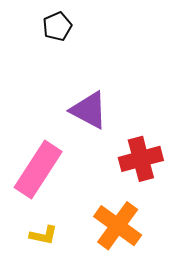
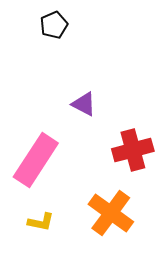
purple triangle: (89, 110) -> (84, 104), size x0.7

